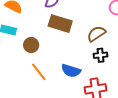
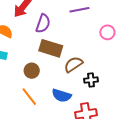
brown semicircle: (96, 34) -> (73, 64), moved
brown circle: (31, 45) -> (32, 71), moved

